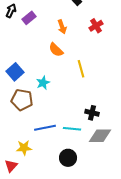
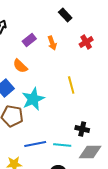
purple rectangle: (29, 18) -> (29, 40), moved
orange semicircle: (56, 50) -> (20, 66), moved
cyan star: (43, 83) -> (33, 99), size x1.6

